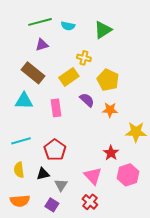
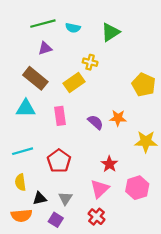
yellow pentagon: (108, 80) -> (144, 85), moved
purple semicircle: (87, 100) -> (95, 122), moved
red star: (111, 153) -> (109, 164), moved
black triangle: (43, 174) -> (40, 198), moved
pink triangle: (93, 176) -> (100, 189), turned 30

